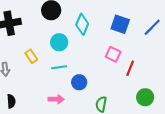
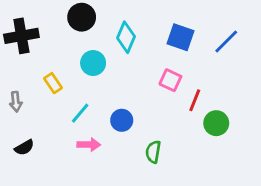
cyan line: (59, 67) -> (80, 113), moved, turned -42
green circle: (145, 97) -> (216, 123), moved
black semicircle: (11, 101) -> (24, 148), turned 64

